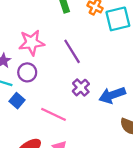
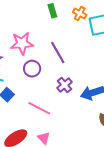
purple circle: (27, 72) -> (32, 69), moved

